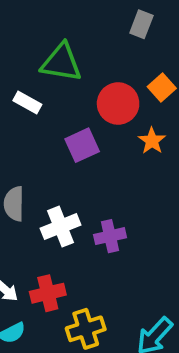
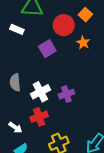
red cross: (48, 293) -> (39, 117), moved

